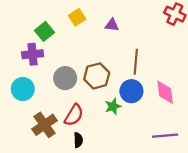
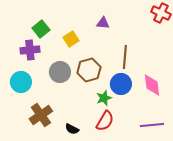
yellow square: (77, 17) -> (71, 39), moved
red semicircle: (74, 115) -> (105, 121), moved
black semicircle: (78, 140) -> (72, 129), turned 120

